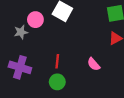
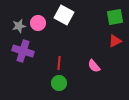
gray star: (21, 32) -> (19, 26), moved
purple cross: (20, 67) -> (23, 51), moved

